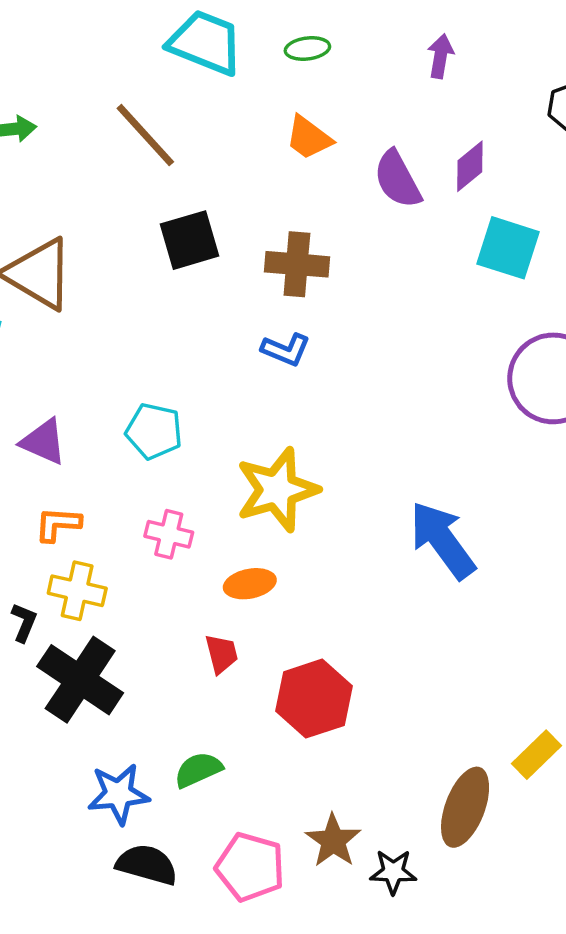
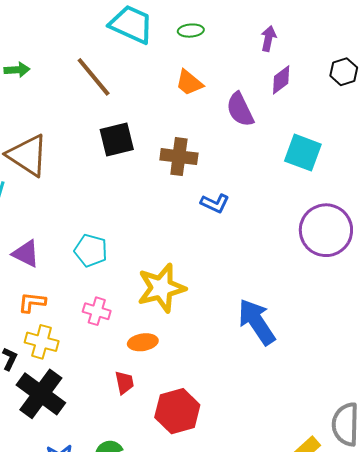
purple diamond: (470, 166) -> (281, 80), moved
blue L-shape: (286, 350) -> (215, 203), moved

